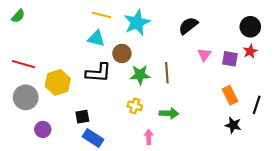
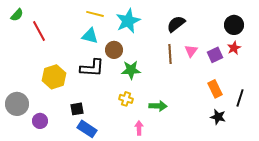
purple square: (230, 59) -> (215, 55), turned -35
red line: (24, 64) -> (39, 31), moved, turned 45
brown line: (167, 73) -> (170, 54), moved
gray circle: (26, 97) -> (17, 104), moved

